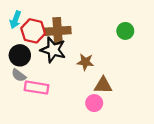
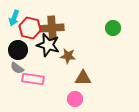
brown star: (85, 62) -> (68, 56), moved
brown triangle: (103, 85) -> (83, 78), moved
pink circle: (94, 103) -> (75, 99), moved

